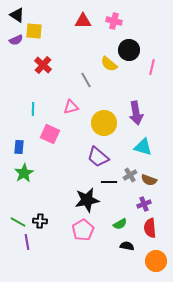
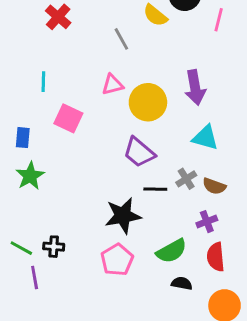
pink triangle: (71, 107) -> (113, 85), moved
green semicircle: (120, 224) -> (171, 251), size x1.5

